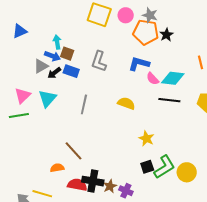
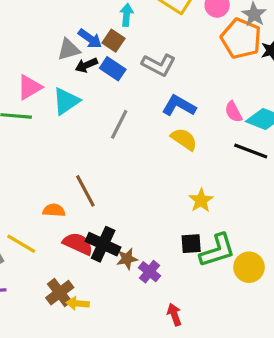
cyan arrow: (57, 42) -> (127, 15), moved
gray L-shape: (99, 61) -> (159, 65), turned -95
blue L-shape: (139, 64) -> (179, 106), moved

